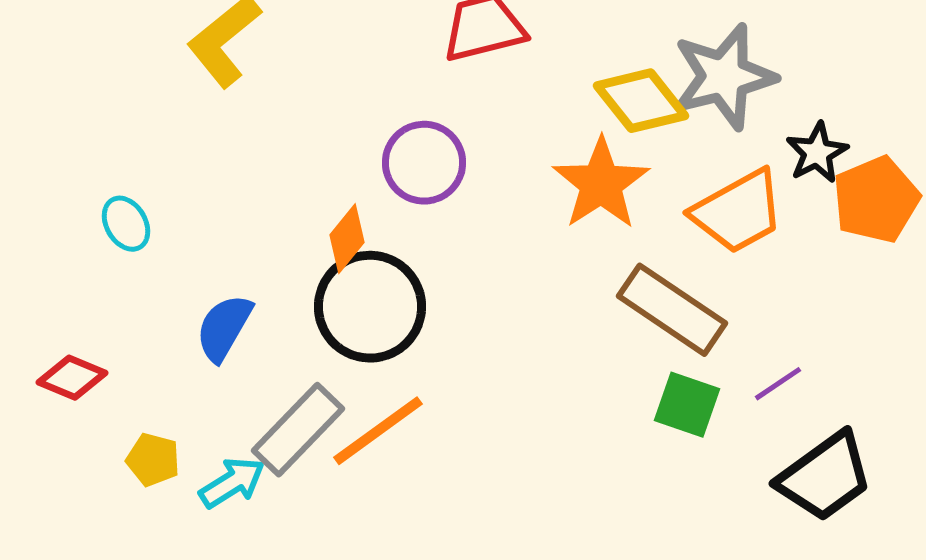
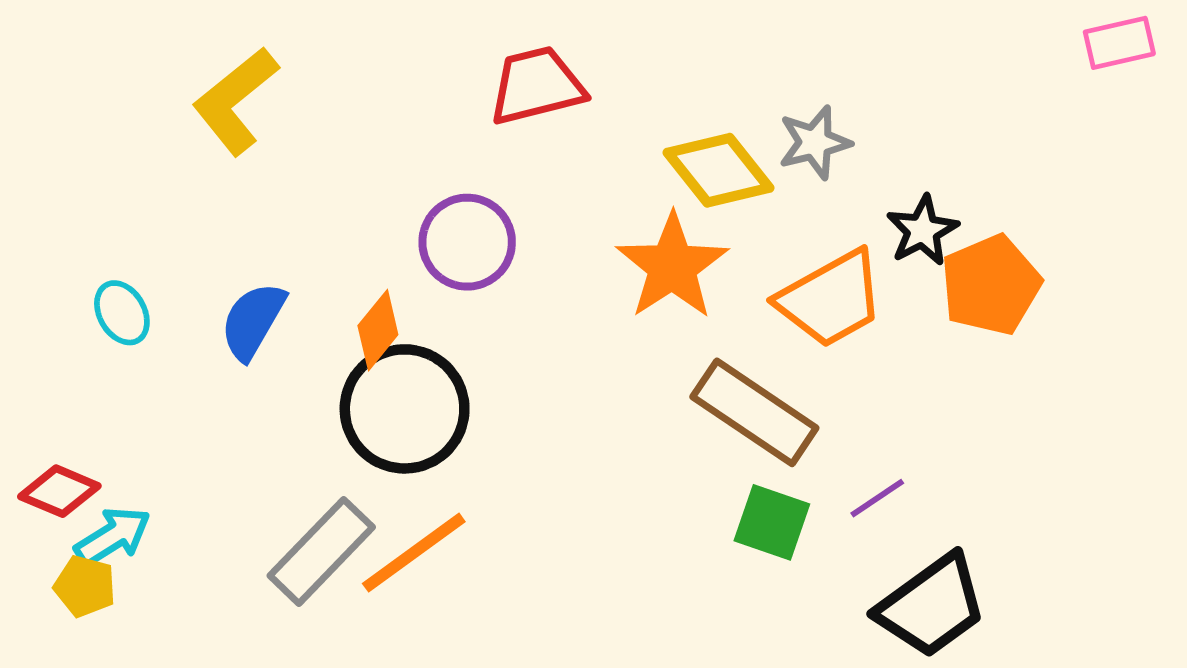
gray star: (724, 77) -> (815, 142), size x0.6
blue semicircle: (224, 328) -> (253, 321), moved
yellow pentagon: (153, 460) -> (85, 586), moved
cyan arrow: (232, 483) -> (113, 536), moved

